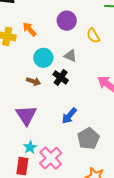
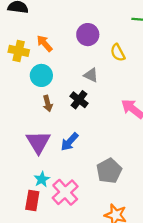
cyan circle: (43, 58) -> (41, 75), moved
brown arrow: (33, 81) -> (48, 104), turned 56
blue arrow: (69, 116) -> (69, 142), moved

